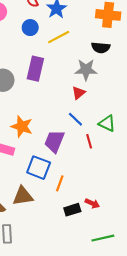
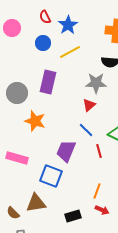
orange star: (22, 127) -> (35, 121), moved
orange line: (60, 183) -> (97, 191), moved
black rectangle: (72, 210) -> (73, 216), moved

